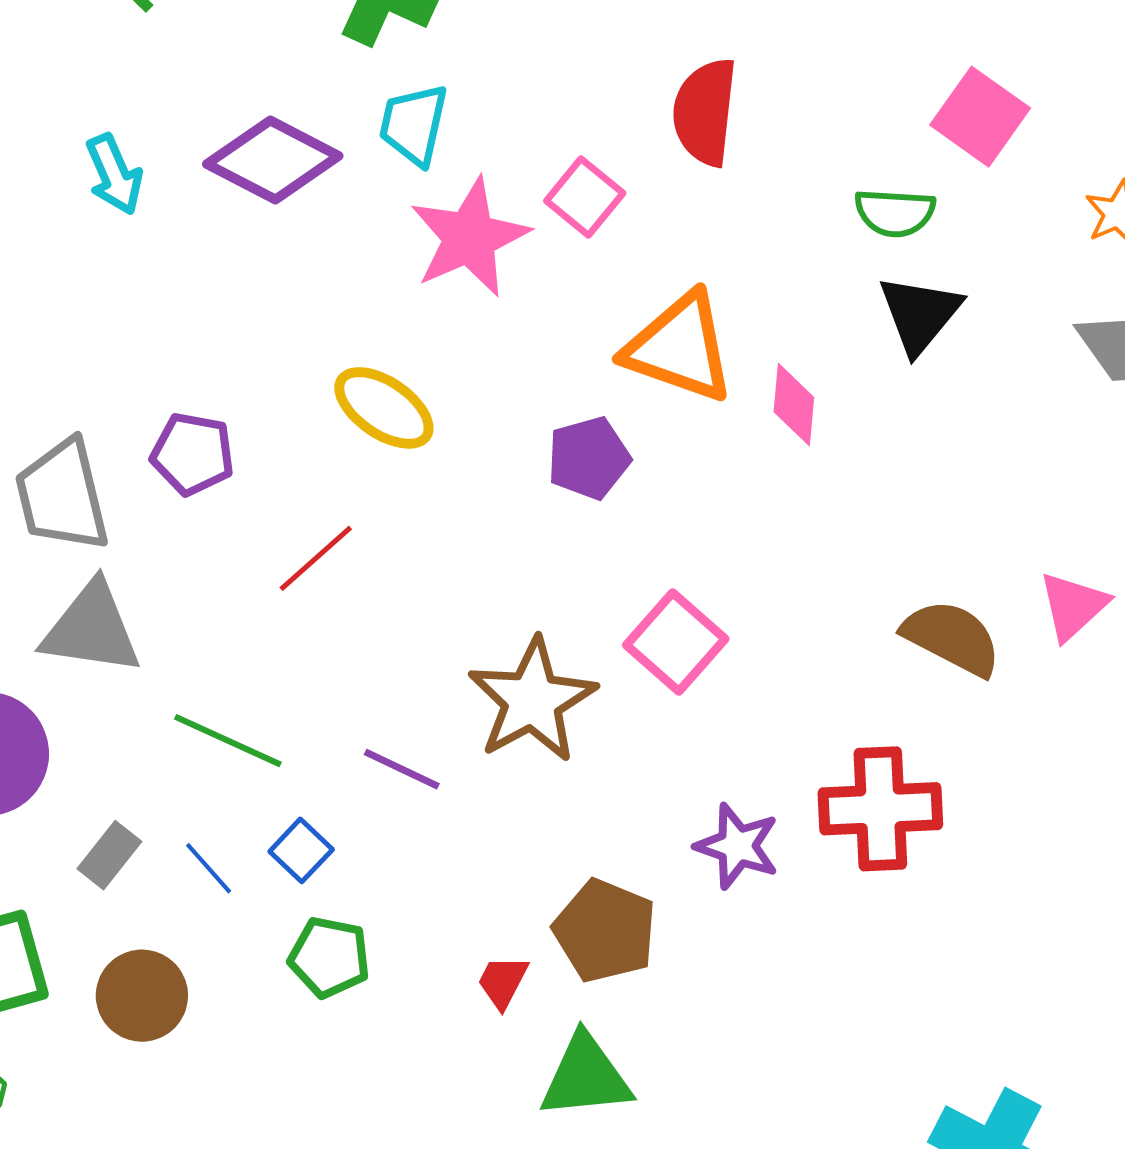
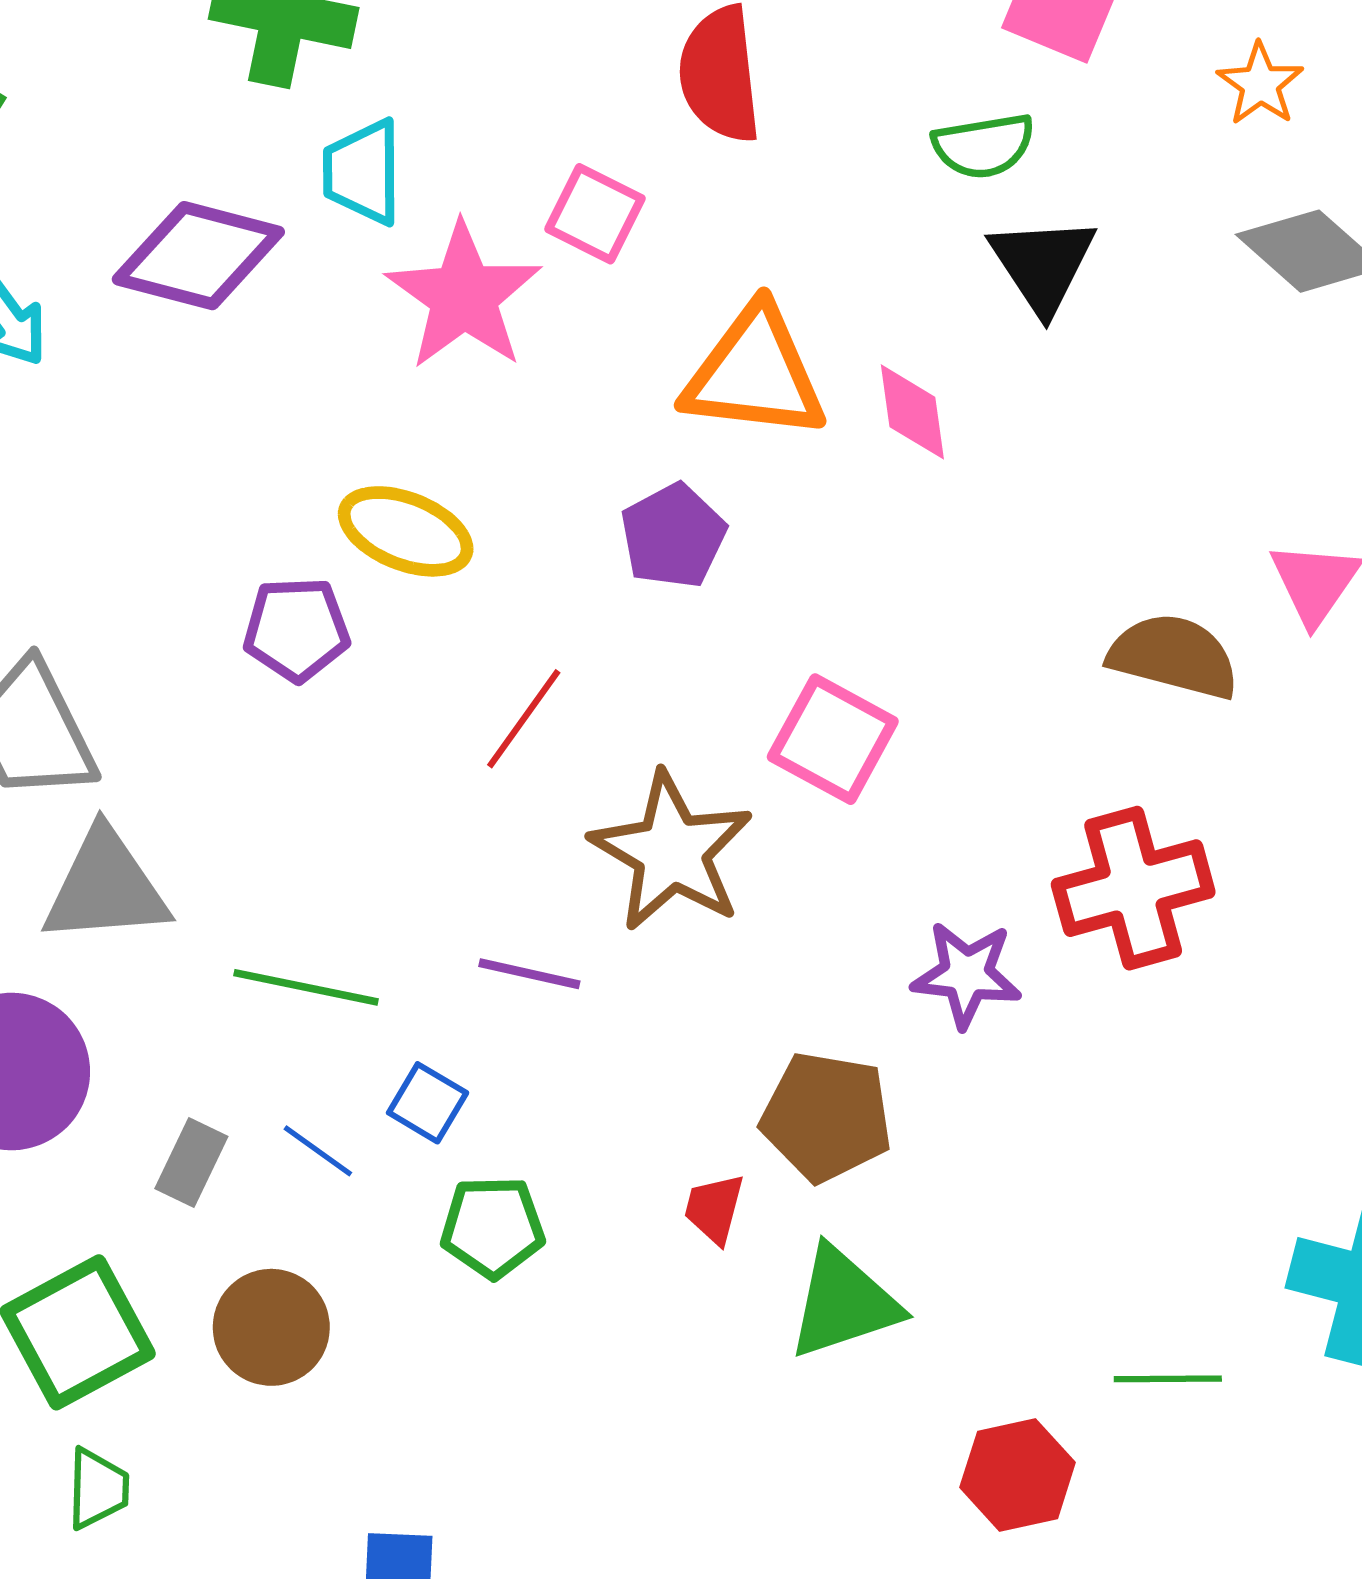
purple pentagon: (193, 454) -> (296, 629), moved
red line: (316, 558) -> (524, 719), moved

